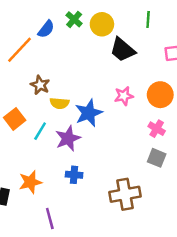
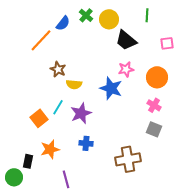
pink star: (124, 96) -> (126, 69), moved
blue star: (89, 113) -> (111, 88), moved, turned -30
orange square: (15, 119) -> (39, 118), moved

